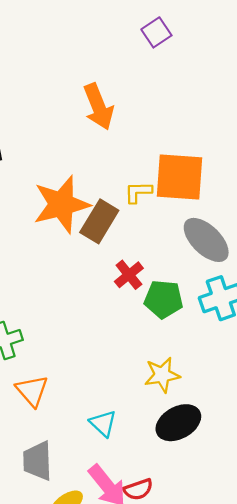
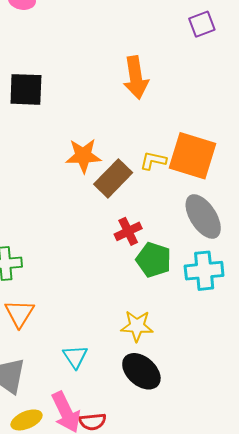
orange star: (61, 204) -> (83, 156), size x0.7
black ellipse: (178, 423) -> (141, 371), turned 57

